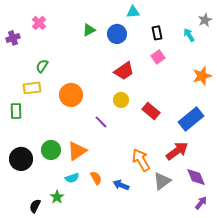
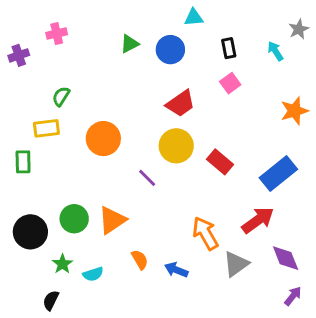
pink cross: (39, 23) -> (57, 34), turned 32
yellow circle: (121, 100) -> (176, 146), size x1.5
cyan semicircle: (72, 178) -> (93, 274), moved
green star: (57, 197) -> (62, 264), moved

